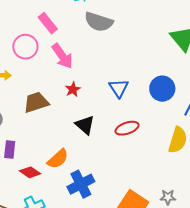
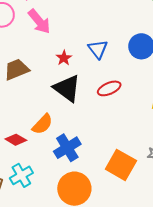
red star: (73, 89) -> (64, 58), moved
black triangle: (85, 125) -> (67, 88), size x1.4

